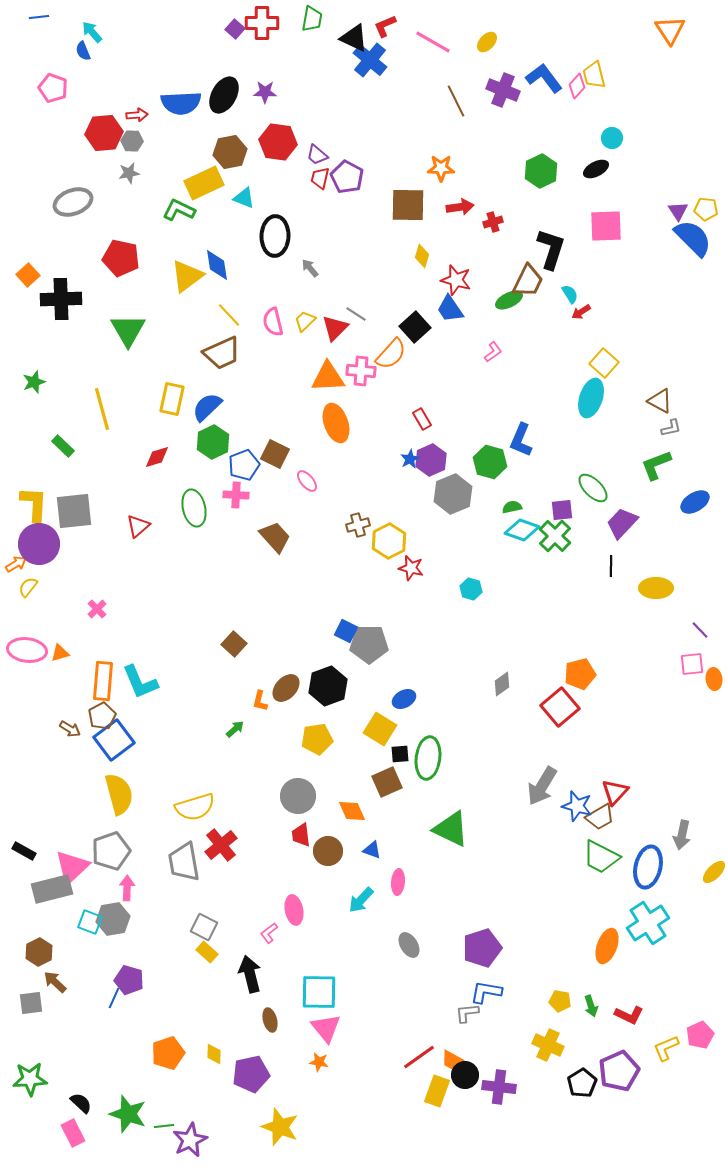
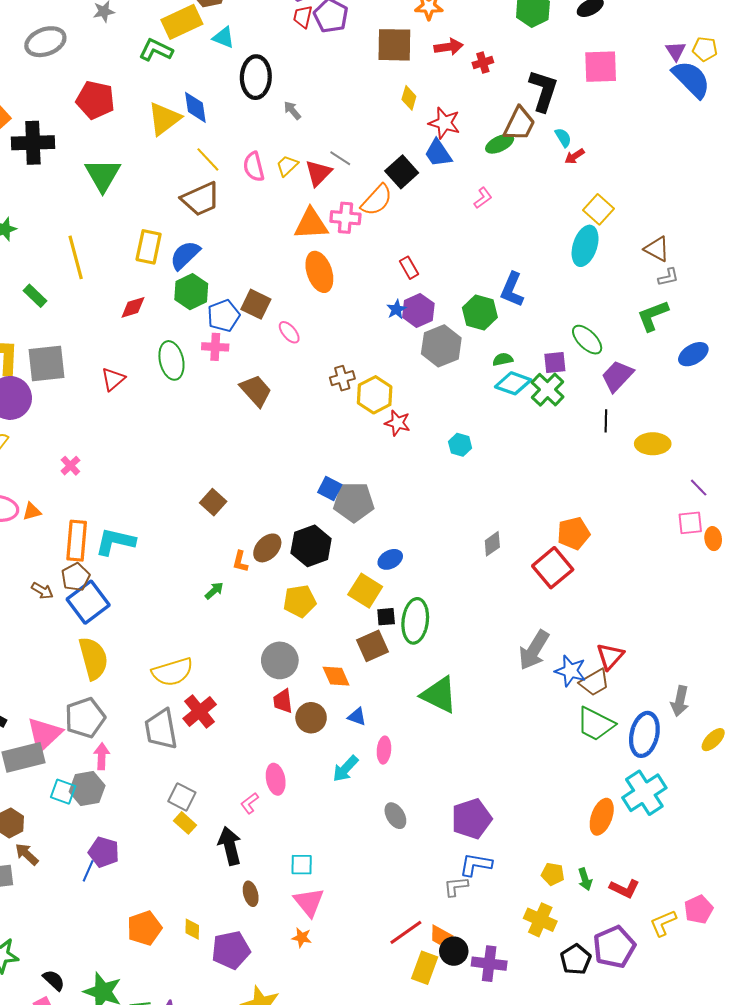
cyan L-shape: (140, 682) -> (115, 542), turned 126
cyan square: (319, 992) -> (302, 865), size x0.6

